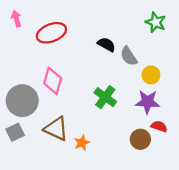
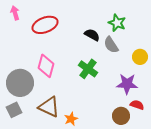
green star: (156, 22) -> (117, 23), moved
yellow circle: (151, 75) -> (140, 57), moved
green cross: (105, 97) -> (88, 69), moved

